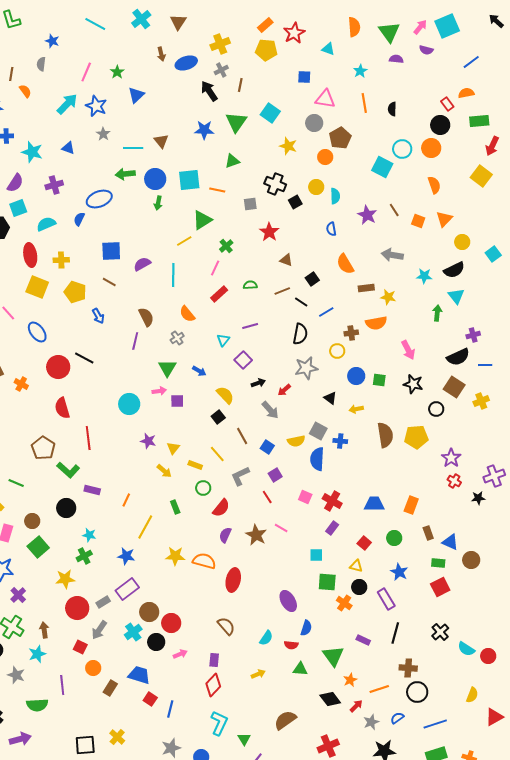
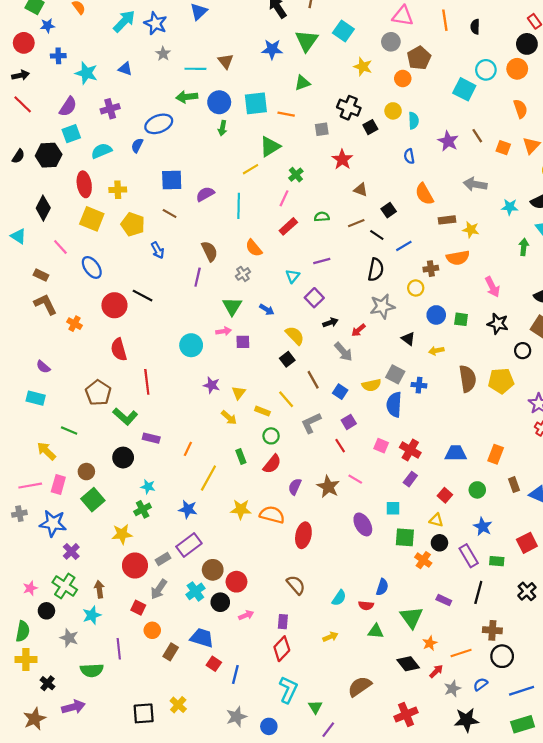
red semicircle: (221, 508) -> (272, 464), moved
green rectangle: (438, 563) -> (497, 561), moved
purple ellipse: (288, 601) -> (363, 524), moved

